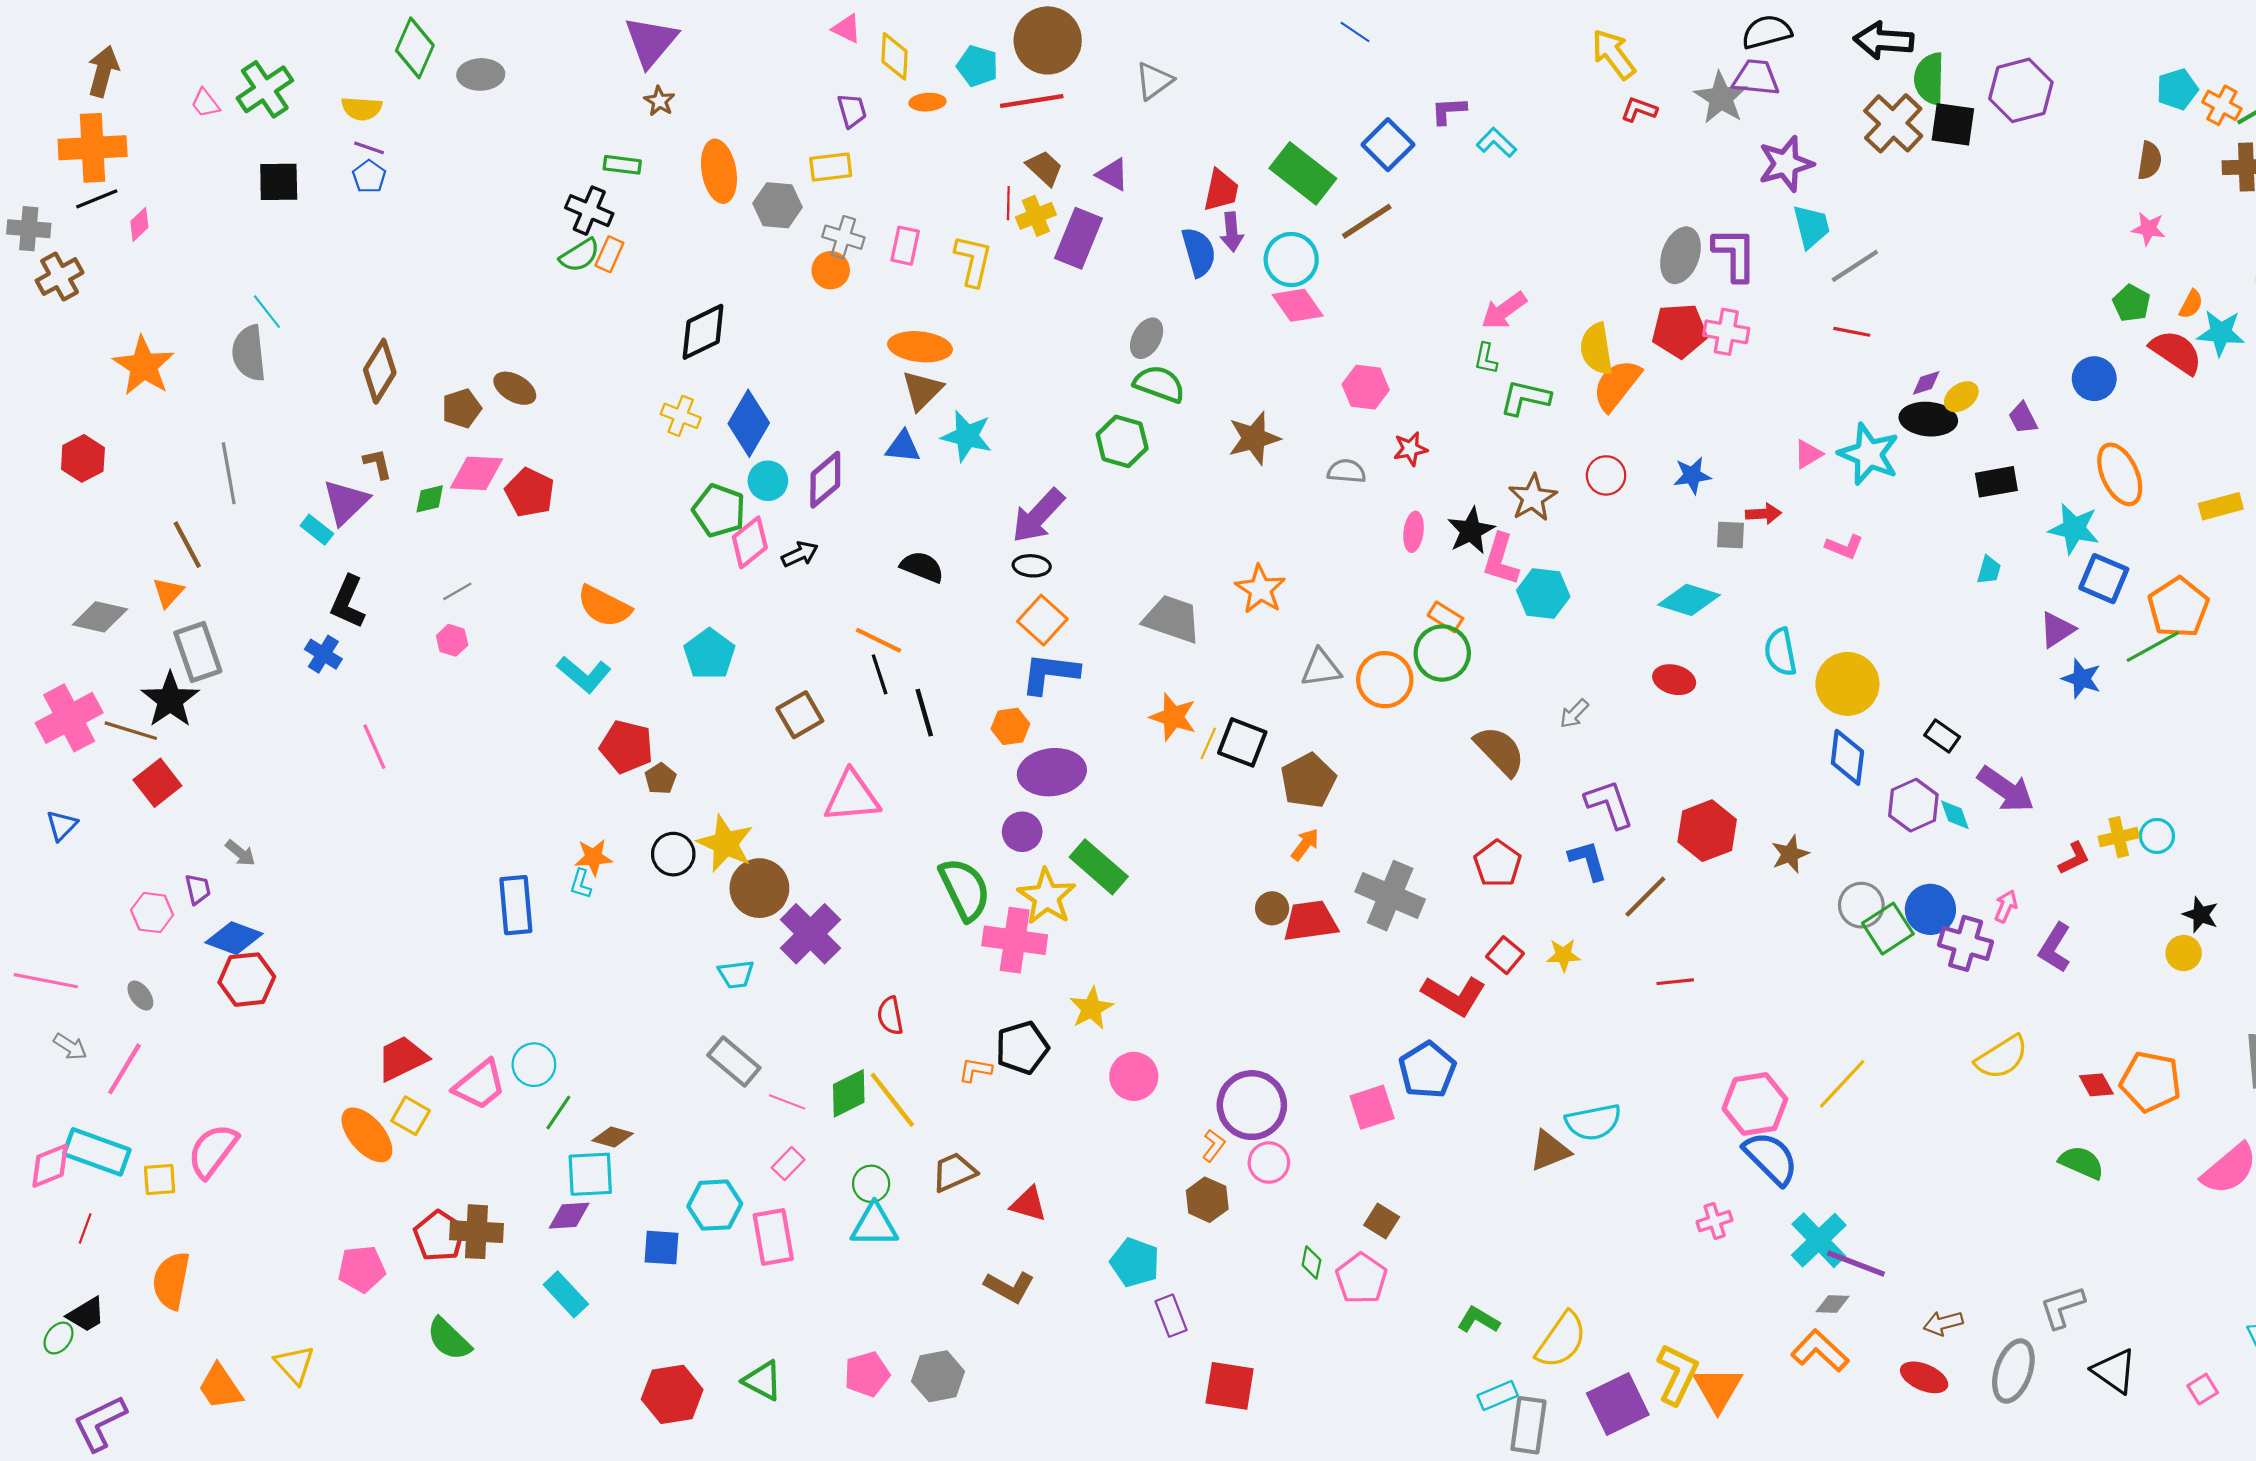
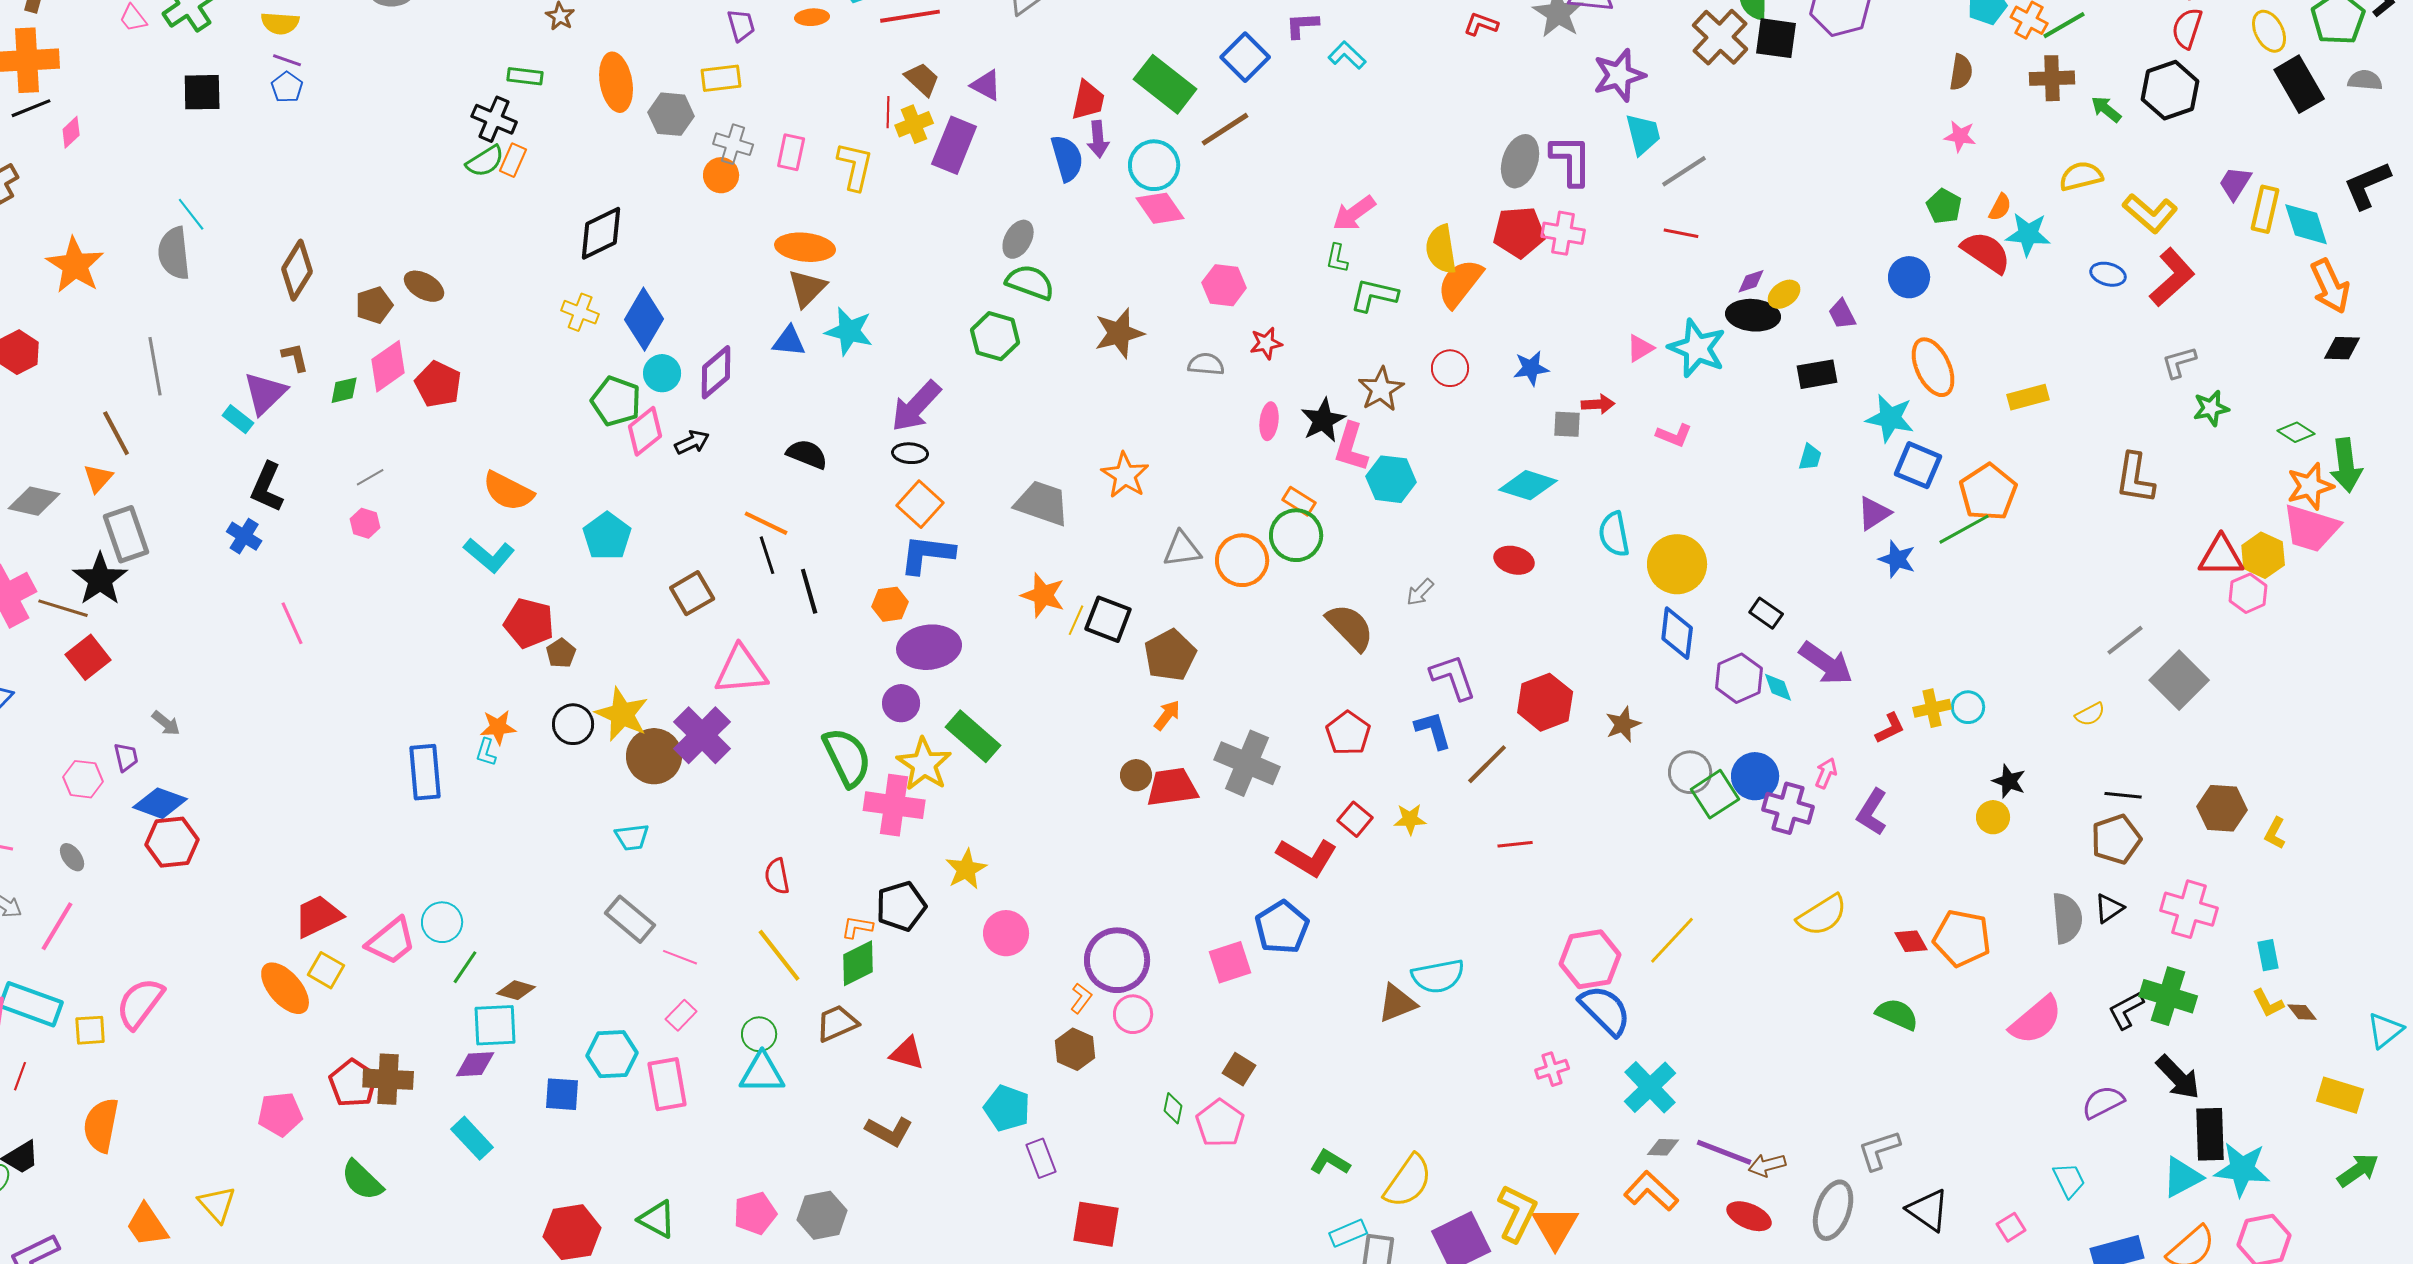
pink diamond: (476, 473) -> (388, 366), turned -38
purple cross: (810, 934) -> (702, 735), moved
green diamond: (849, 1093) -> (858, 963), moved
purple line: (1856, 1264) -> (1724, 1152), moved

